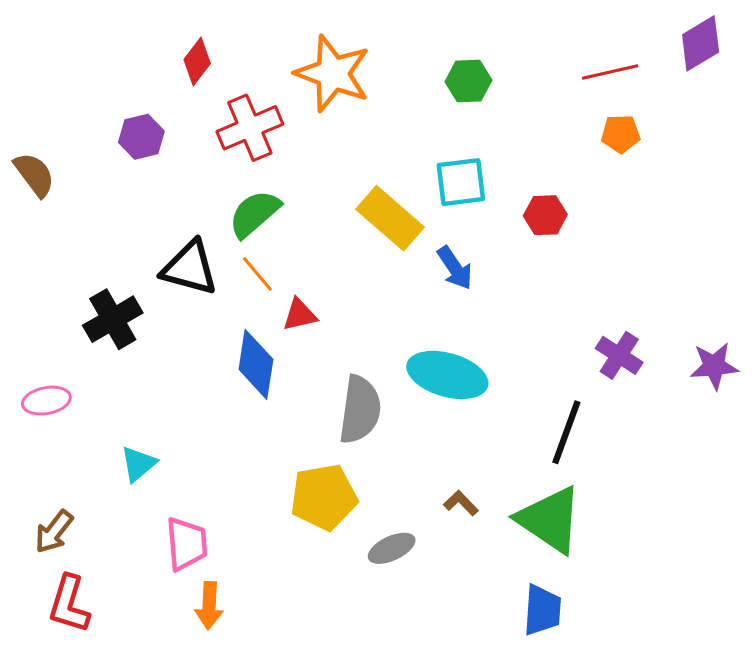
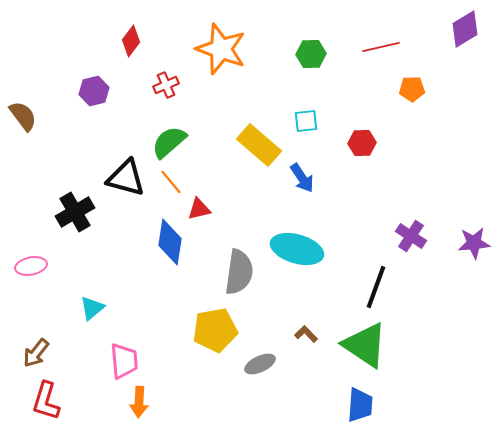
red line: (610, 72) -> (381, 47), moved
red cross: (250, 128) -> (166, 85), size x0.6
cyan square: (461, 182) -> (306, 121), size x0.7

